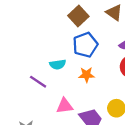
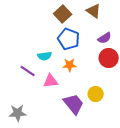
blue pentagon: (85, 45) -> (69, 39), turned -30
pink triangle: (65, 106) -> (51, 81), moved

